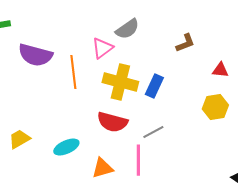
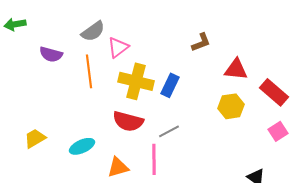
gray semicircle: (127, 29) -> (93, 31), moved
purple semicircle: (35, 55) -> (51, 54), size x0.7
red triangle: (220, 70) -> (236, 69), size x1.4

